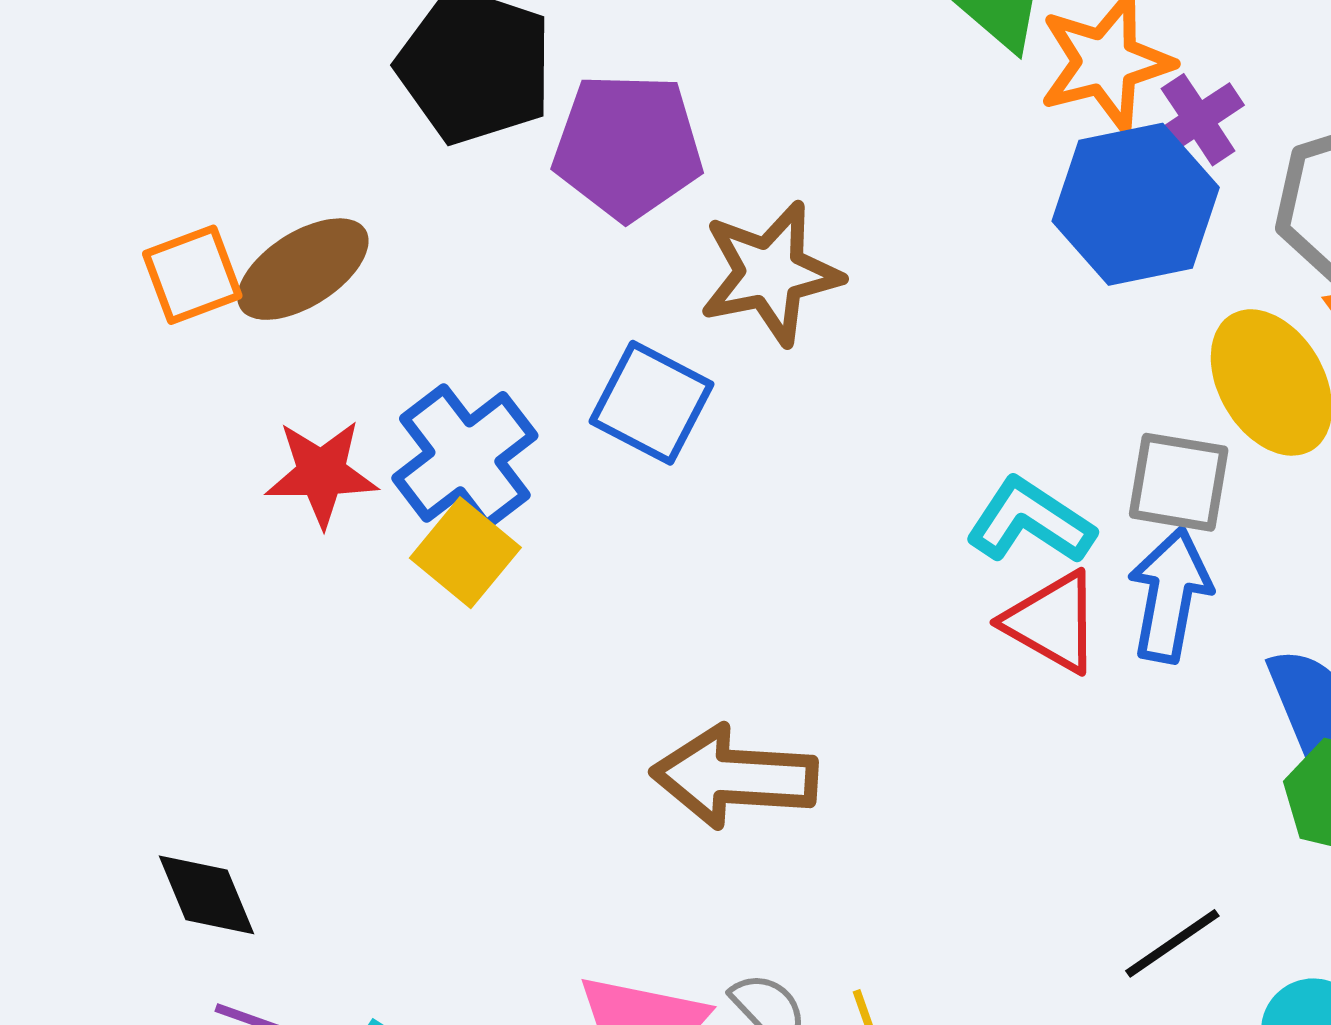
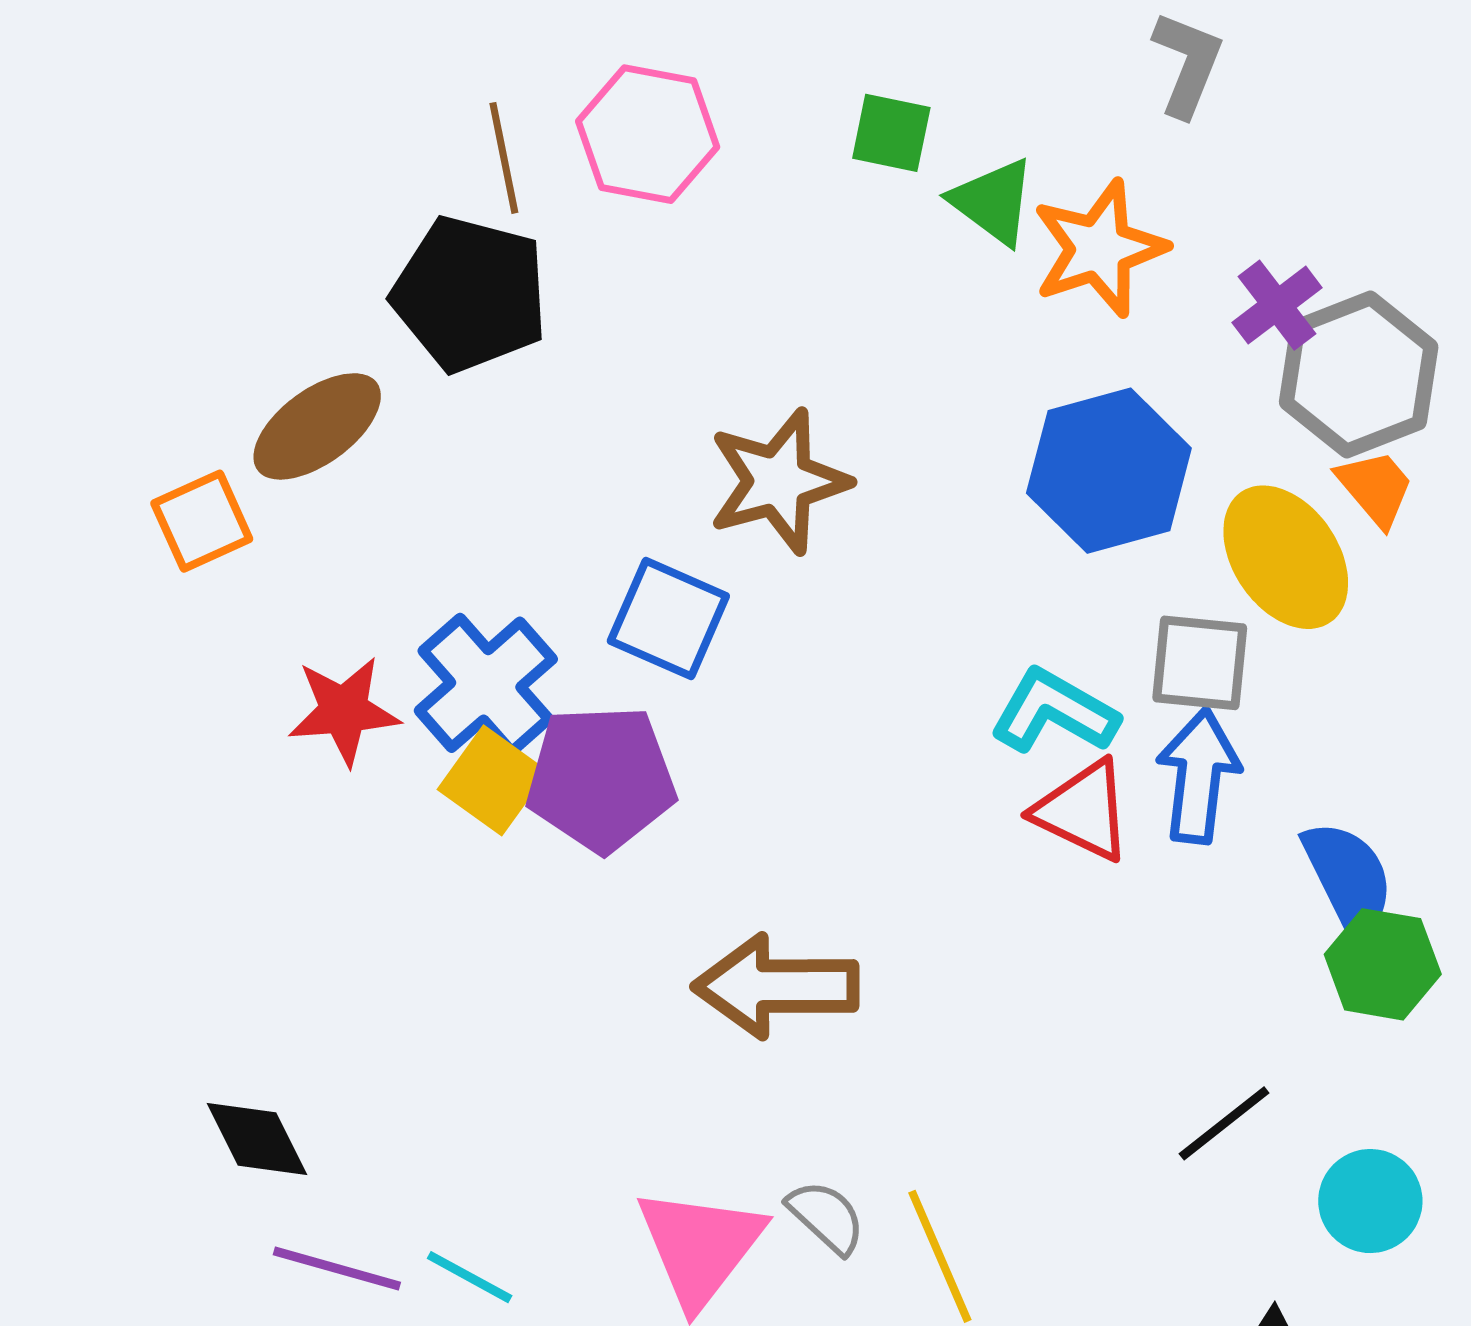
purple cross: (1198, 120) -> (1277, 305), moved
purple pentagon: (628, 146) -> (601, 778), moved
blue hexagon: (1136, 204) -> (1109, 471), moved
brown ellipse: (303, 269) -> (317, 426), moved

